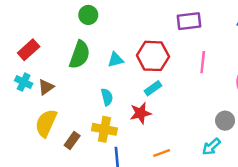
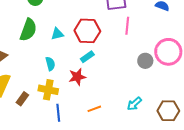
pink line: (203, 62) -> (127, 26), moved
gray circle: (225, 121) -> (145, 61), moved

